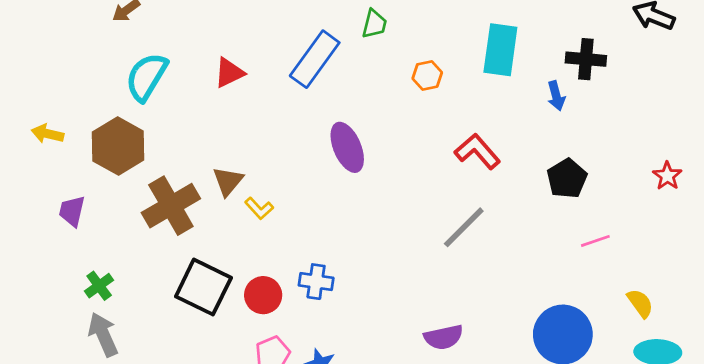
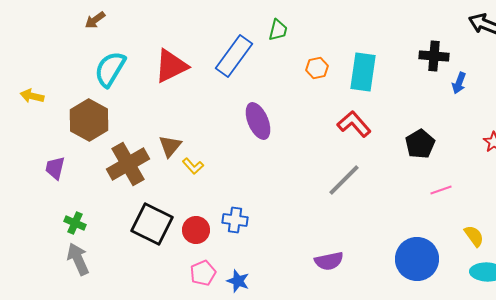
cyan rectangle: (500, 50) -> (363, 72), moved
red triangle: (229, 73) -> (171, 66), size x1.5
blue arrow: (556, 96) -> (459, 83), moved, turned 35
yellow arrow: (48, 134) -> (32, 96), moved
green cross: (99, 286) -> (75, 223), turned -30

